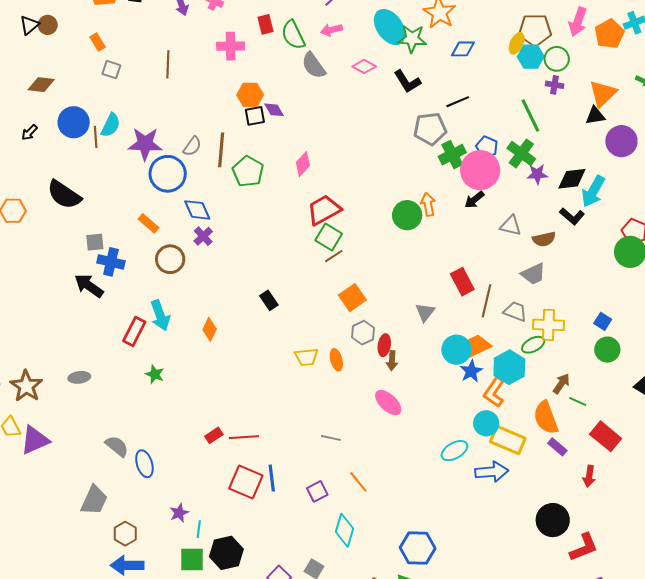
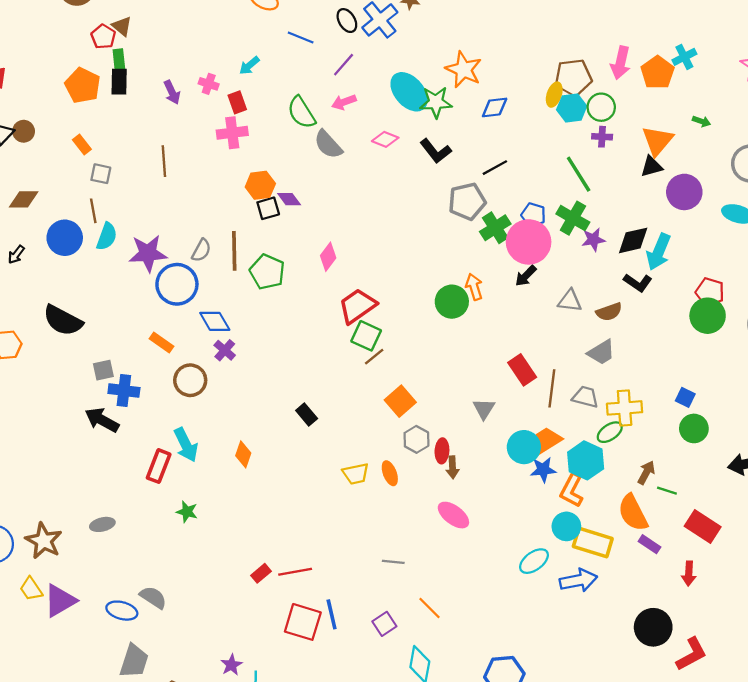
red rectangle: (265, 24) -> (237, 102), moved
brown line: (96, 137) -> (93, 211), moved
blue star: (471, 371) -> (543, 470), turned 30
blue ellipse: (144, 464) -> (122, 611), moved, turned -52

